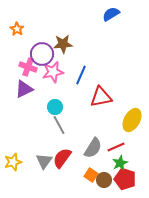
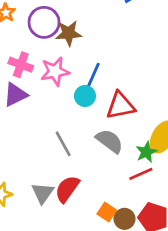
purple circle: (42, 54) -> (44, 22), moved
cyan circle: (55, 107) -> (85, 96), moved
gray semicircle: (93, 148) -> (110, 141), moved, turned -85
green star: (120, 163) -> (146, 152), moved

